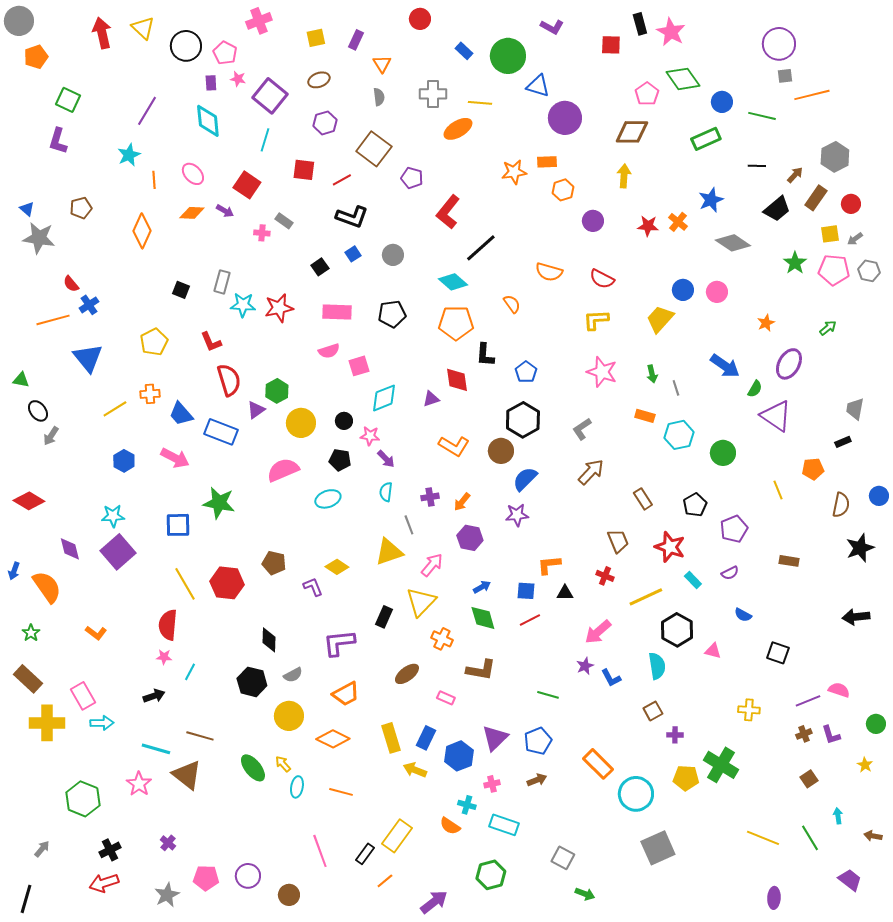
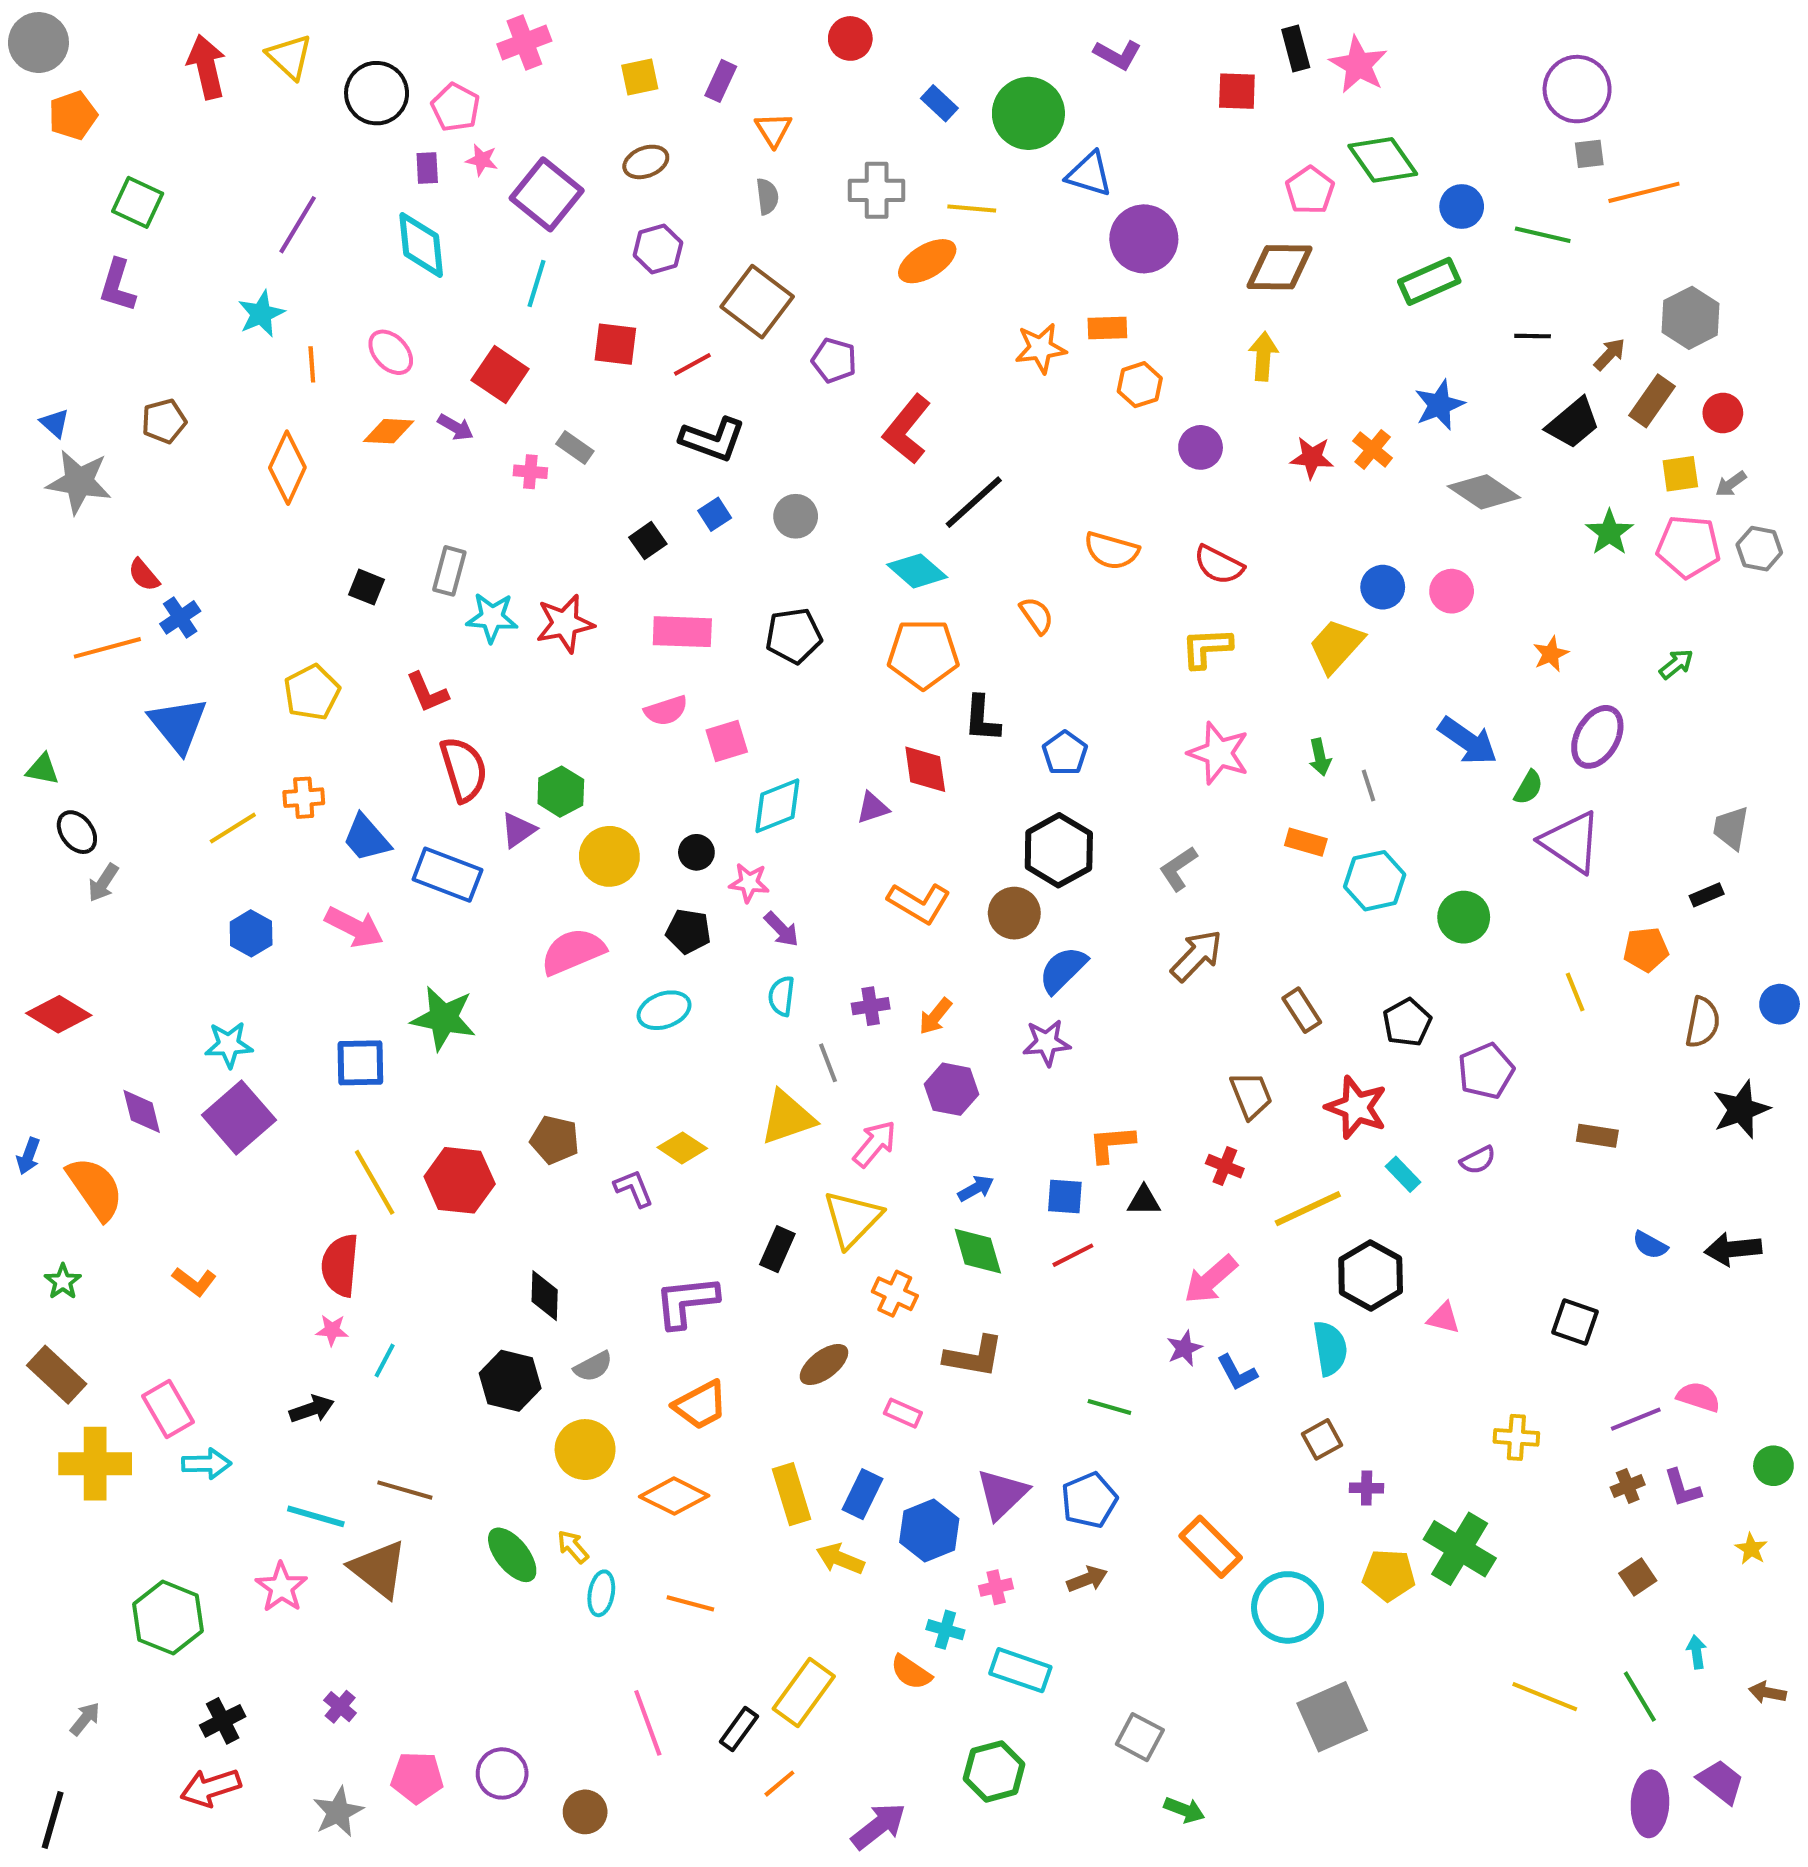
blue semicircle: (743, 615) -> (1650, 1245), moved
purple ellipse: (774, 898) -> (1650, 1804), moved, size x1.4

